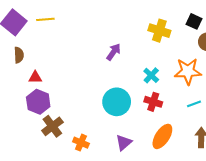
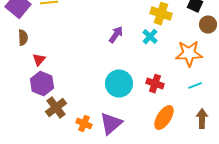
cyan cross: (151, 75) -> (150, 37), moved
red triangle: (35, 77) -> (39, 60), turned -48
purple triangle: (124, 143) -> (111, 124), moved, size x1.4

